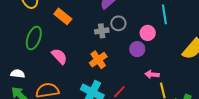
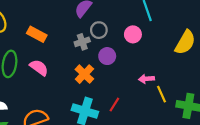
purple circle: (137, 49) -> (107, 56), moved
pink semicircle: (59, 56) -> (39, 68), moved

